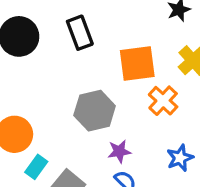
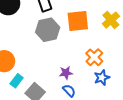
orange cross: (163, 101) -> (94, 57), moved
gray hexagon: (95, 111) -> (48, 30), moved

